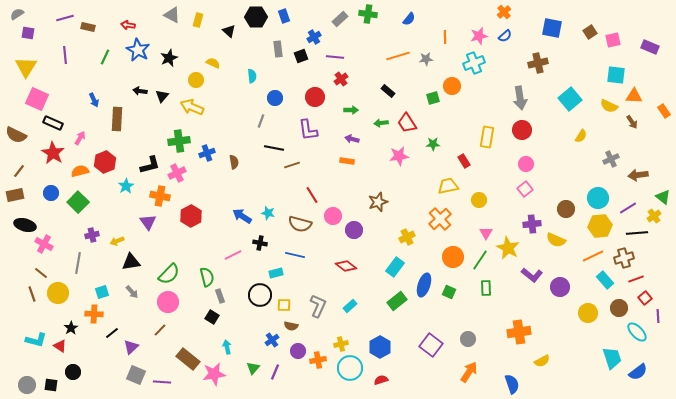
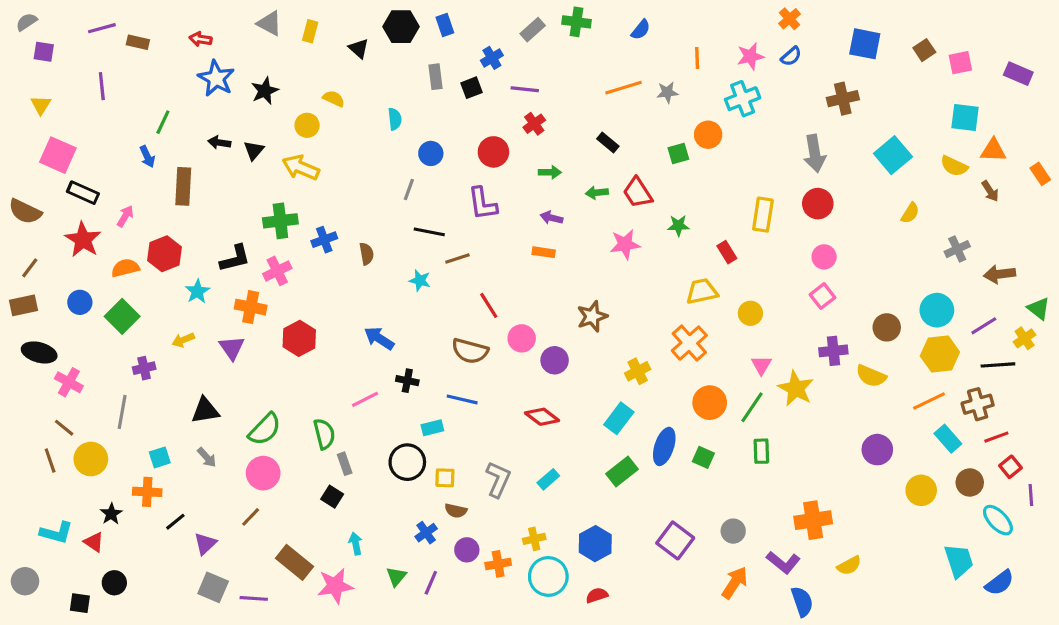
green line: (105, 57) -> (163, 122), moved
yellow triangle: (26, 67) -> (41, 105), size x0.6
cyan star: (268, 213) -> (420, 280), moved
yellow arrow: (117, 241) -> (183, 340), moved
purple L-shape: (532, 275) -> (783, 562), moved
gray circle: (27, 385) -> (25, 581), moved

